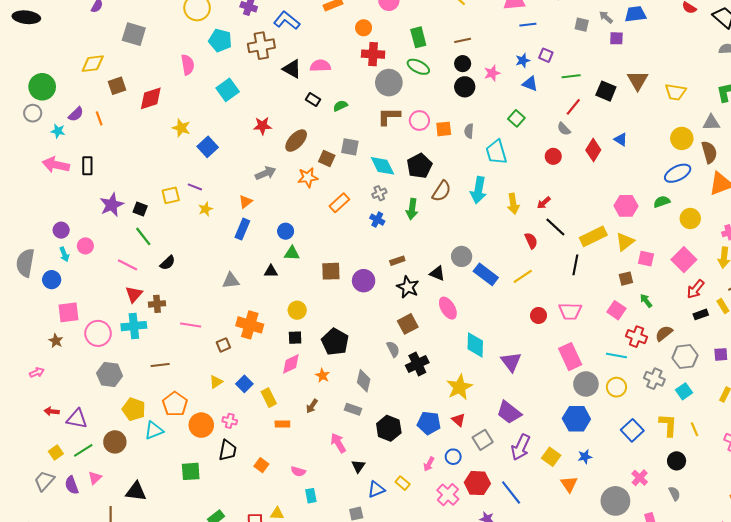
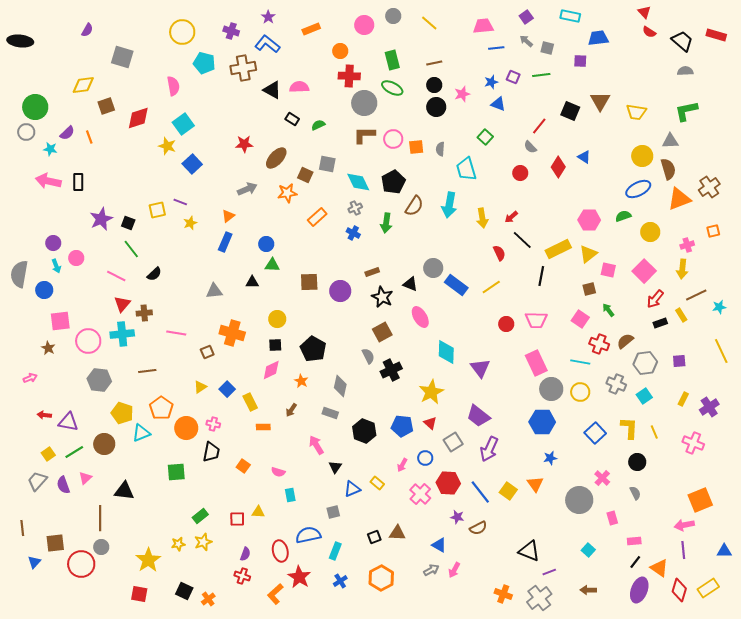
gray arrow: (606, 17) -> (526, 41), moved
green line: (571, 76) -> (541, 75), moved
cyan square: (228, 90) -> (183, 124), moved
yellow square: (551, 457) -> (508, 491), moved

